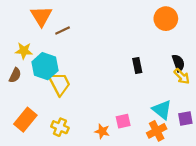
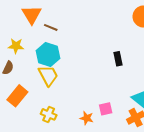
brown line: (63, 30) -> (51, 27), turned 48
cyan hexagon: (45, 66) -> (48, 55), moved
orange rectangle: (25, 120) -> (17, 96), moved

